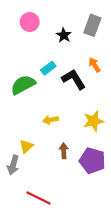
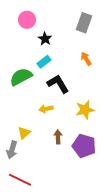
black star: (64, 35) -> (45, 39), moved
black L-shape: (74, 79) -> (58, 84), moved
red line: (38, 198) -> (20, 180), moved

